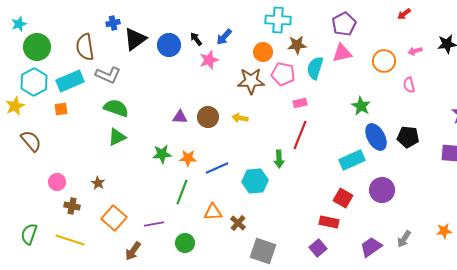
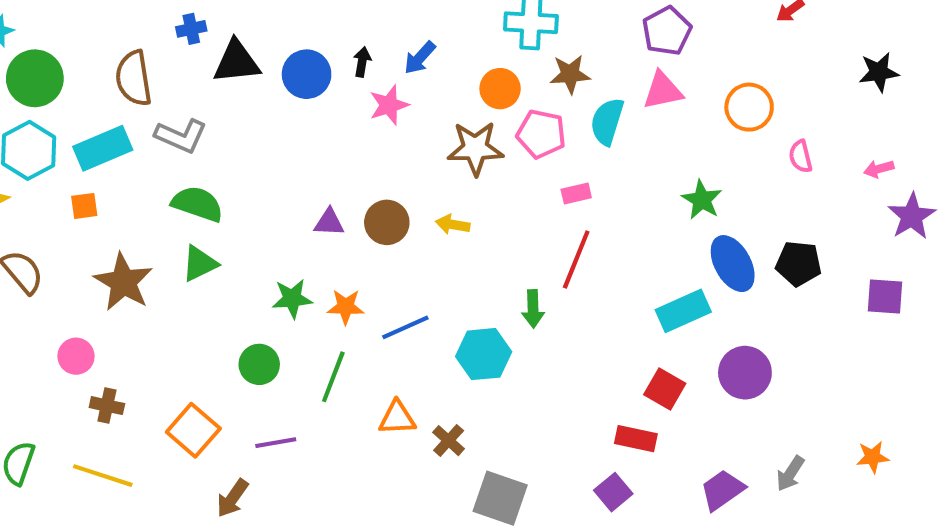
black triangle: (135, 39) -> (237, 62), turned 30
black arrow: (196, 39) -> (362, 62), turned 48
pink arrow: (415, 51) -> (879, 169), moved
brown star: (98, 183) -> (123, 282), moved, size x2.0
green circle: (185, 243) -> (259, 364), moved

